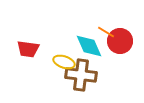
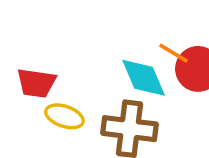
yellow ellipse: (64, 62) -> (64, 116), moved

